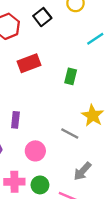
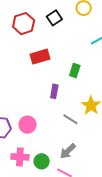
purple rectangle: (15, 120) -> (54, 91), moved
pink circle: (35, 151) -> (27, 125), moved
gray arrow: (82, 171) -> (68, 151), moved

